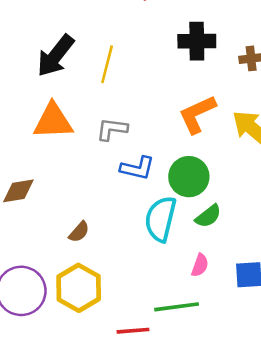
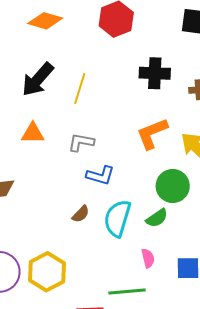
orange triangle: (53, 121) -> (33, 133), size x0.7
green circle: (189, 177) -> (173, 186), moved
brown semicircle: (79, 232) -> (81, 214), moved
pink semicircle: (200, 265) -> (148, 258), turned -36

